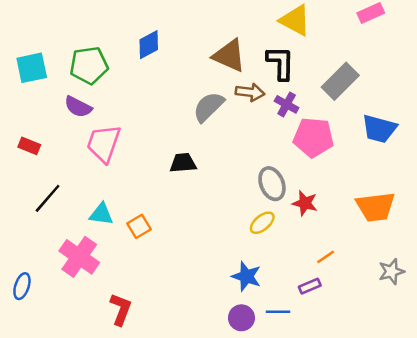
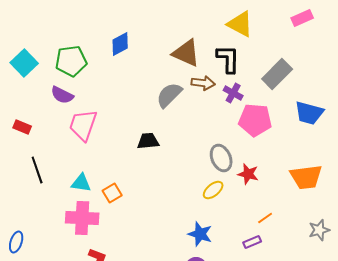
cyan square: (32, 68) -> (24, 63), turned -32
black line: (48, 198) -> (37, 170), turned -60
pink cross: (79, 257) -> (82, 218), moved, turned -32

